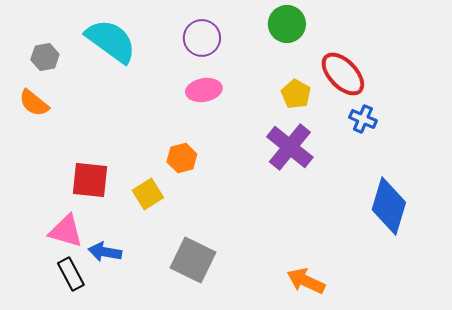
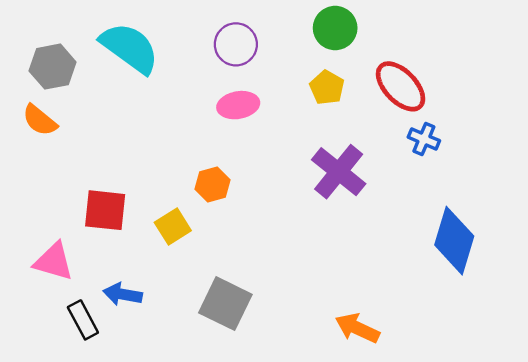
gray hexagon: (45, 57) -> (53, 67), size x1.4
yellow pentagon: (296, 94) -> (327, 88), moved
pink triangle: (66, 231) -> (54, 262), moved

